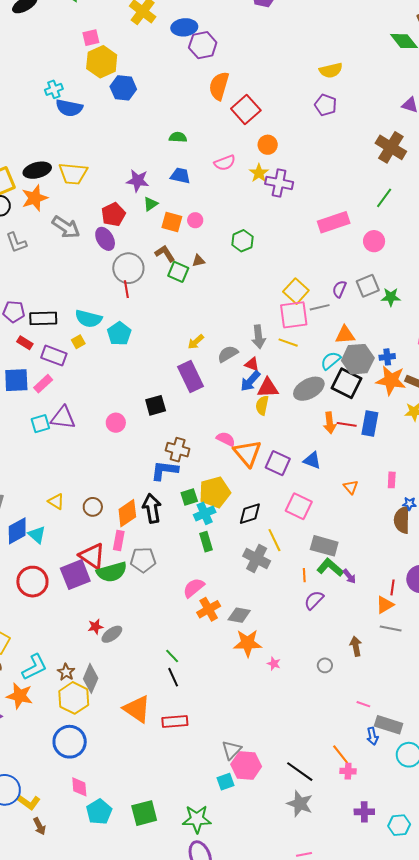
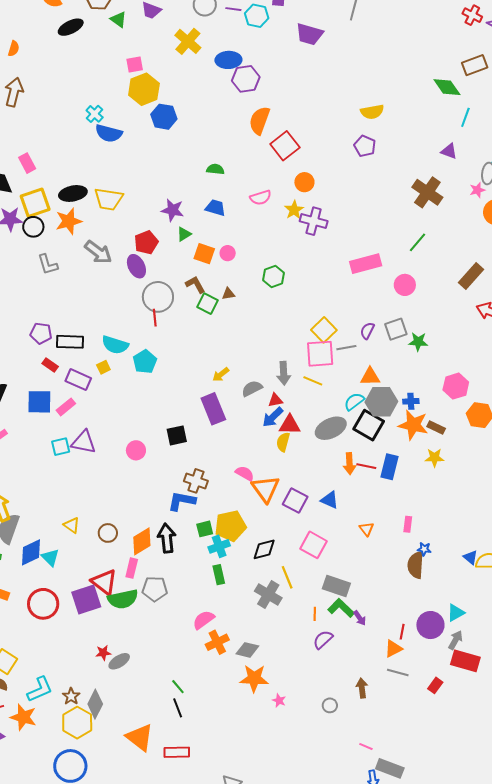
cyan cross: (54, 89) -> (95, 114), turned -30
red triangle: (252, 364) -> (275, 400), turned -35

